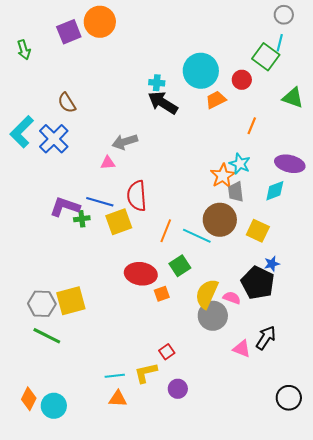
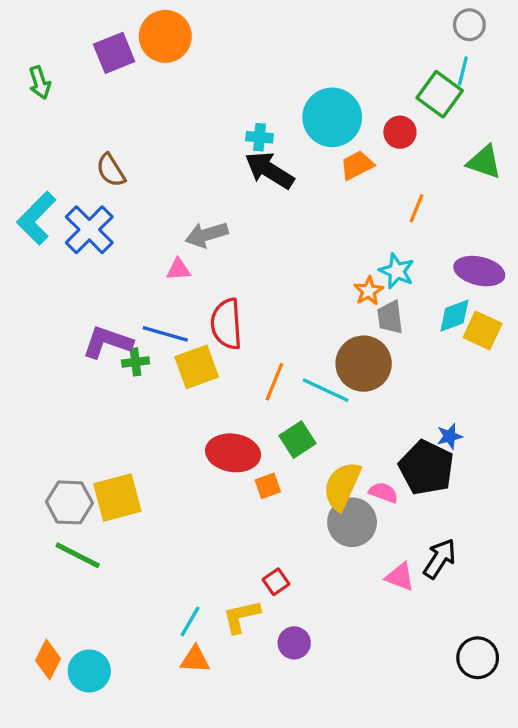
orange star: (223, 176) -> (369, 291), size x0.7
yellow square: (258, 231) -> (483, 331), moved
cyan line: (115, 376) -> (190, 621), turned -54

